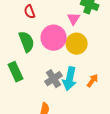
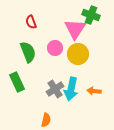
pink triangle: (74, 19) -> (75, 29), size x1.6
pink circle: (54, 38) -> (55, 48), size x0.6
orange arrow: (93, 81) -> (94, 91), turned -120

